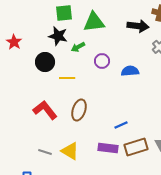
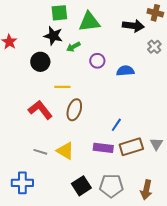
yellow line: (67, 78) -> (62, 87), moved
blue line: (121, 125) -> (116, 125), turned -32

